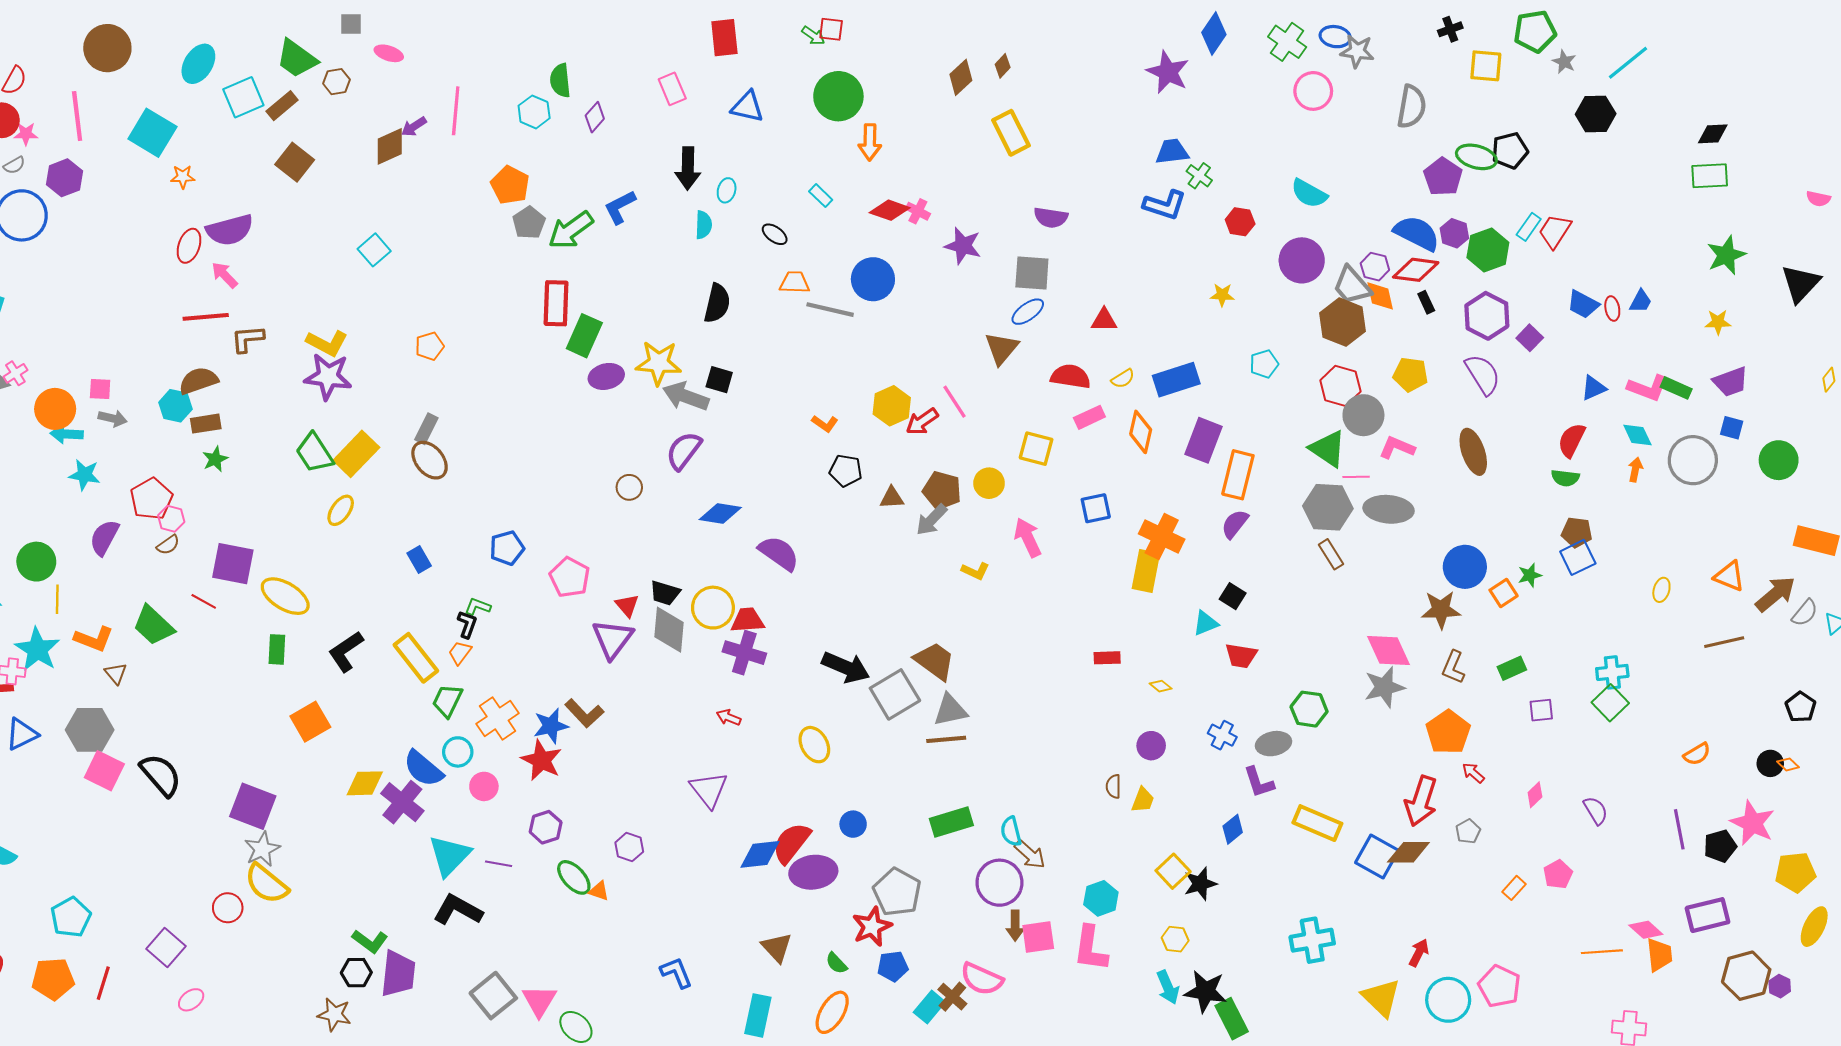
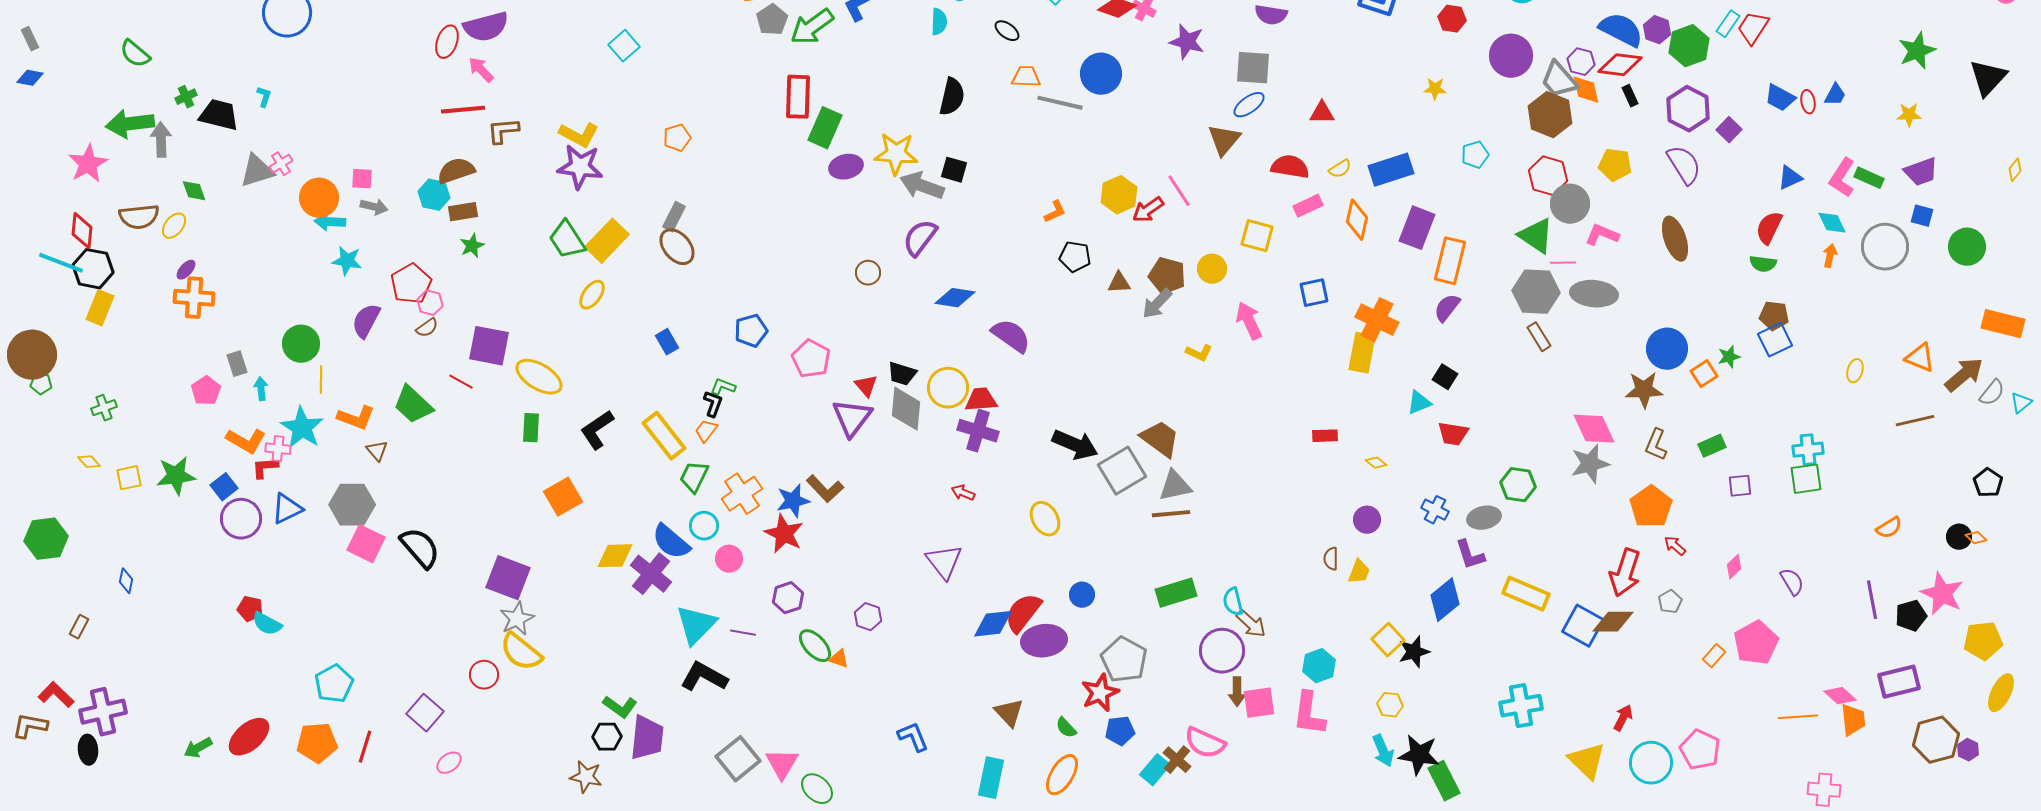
pink L-shape: (1648, 388) -> (1842, 178), turned 102
orange L-shape: (825, 424) -> (1055, 212), turned -60
green square: (1610, 703) -> (1806, 479), turned 36
blue diamond: (1233, 829) -> (1445, 600), size x1.5
pink pentagon: (1558, 874) -> (1756, 643), size x1.6

